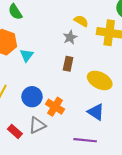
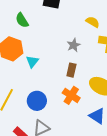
yellow semicircle: (81, 21) -> (93, 22), moved
orange cross: (55, 107) -> (71, 95), moved

